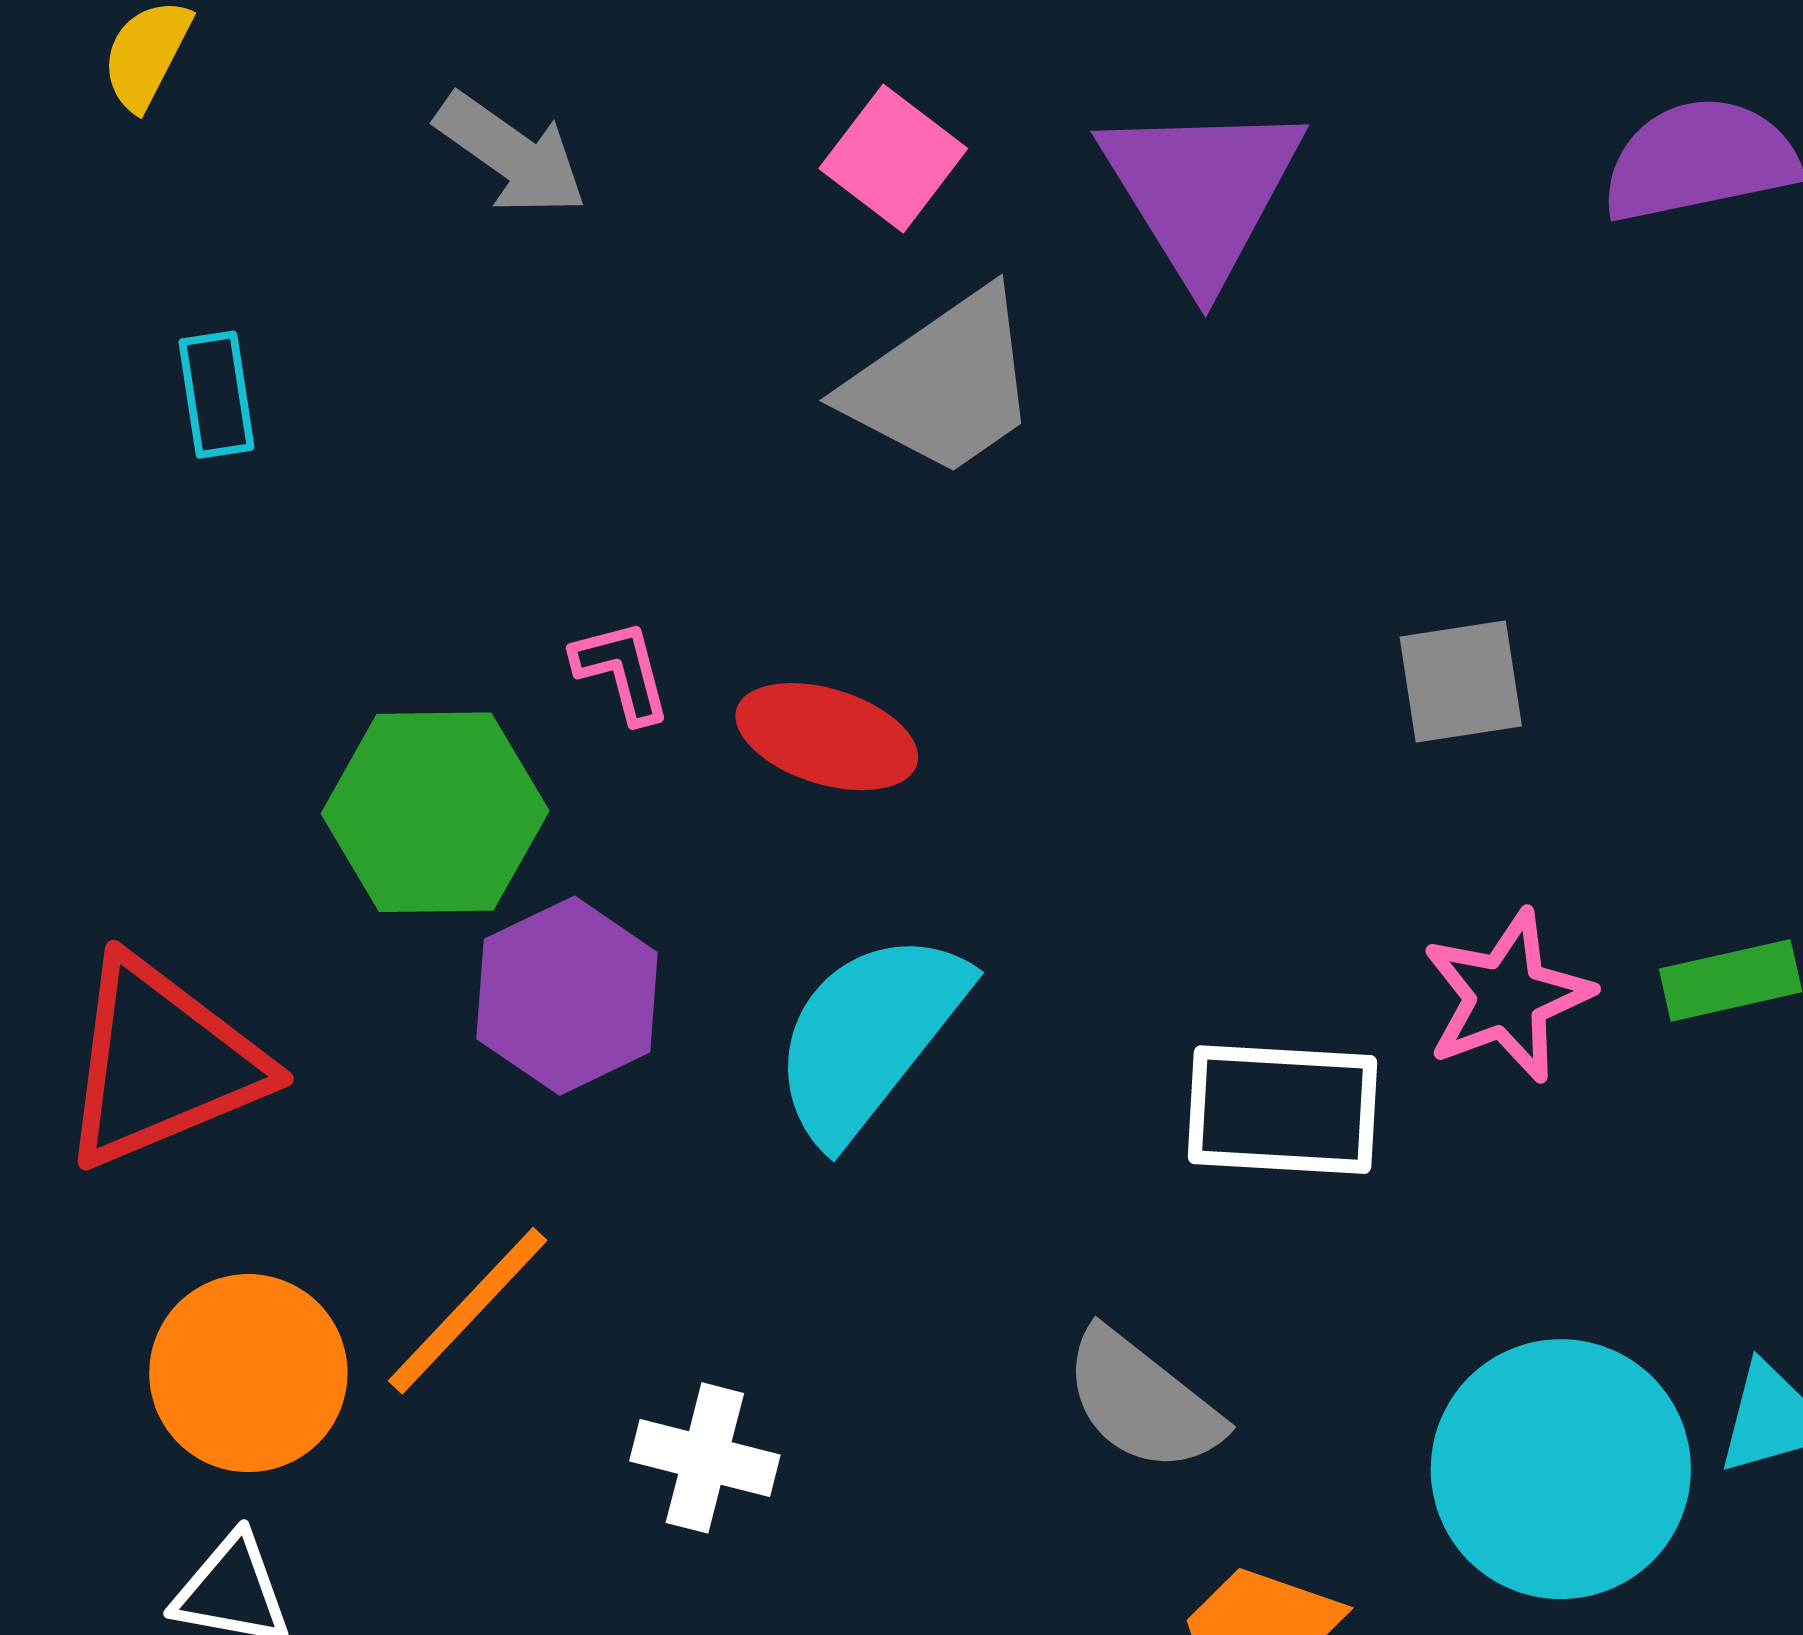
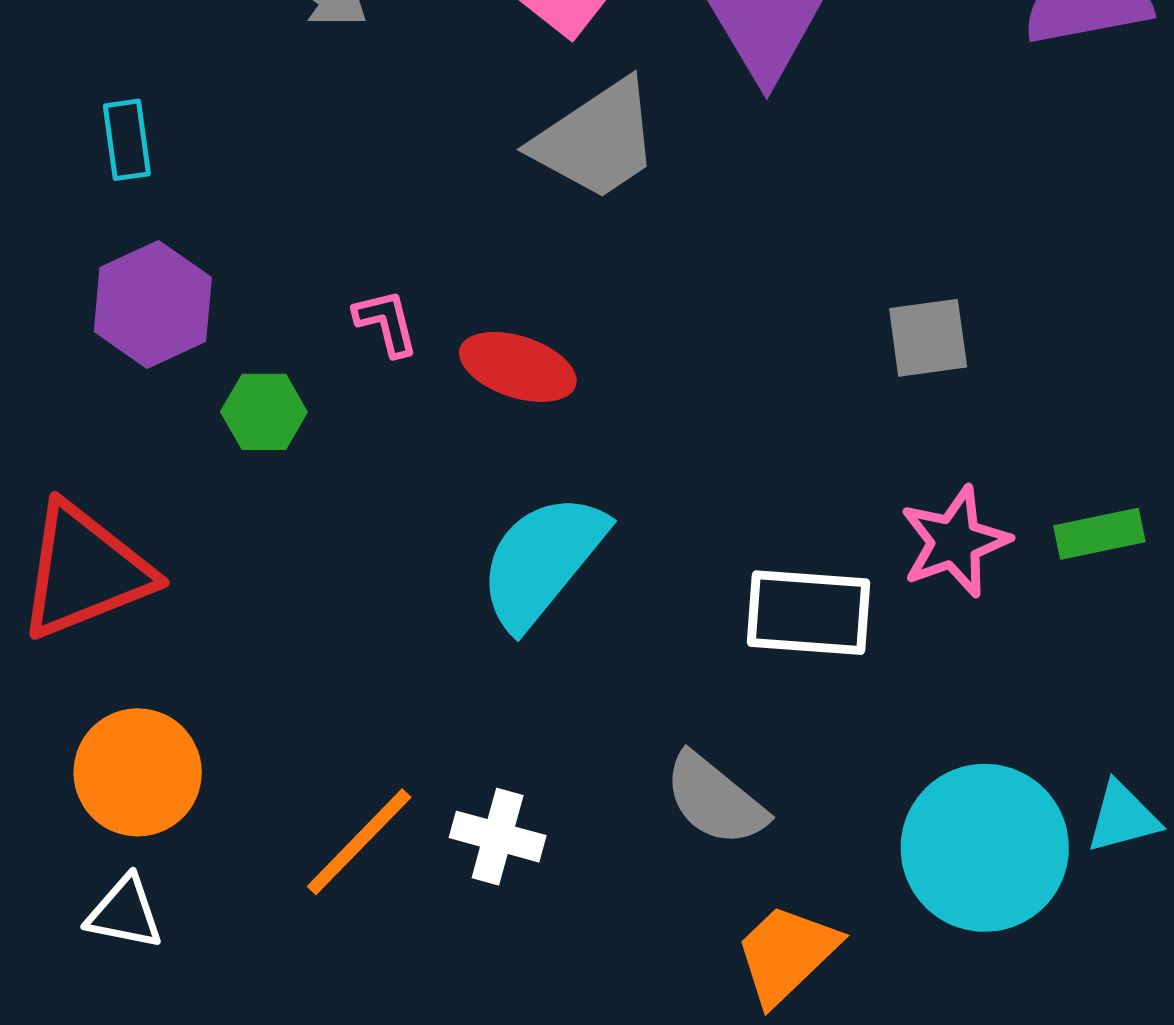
green hexagon: (435, 812) -> (264, 412), size x0.6
purple hexagon: (567, 996) -> (153, 304), moved
orange line: (468, 1311) -> (359, 842), moved
white cross: (705, 1458) -> (498, 837), moved

